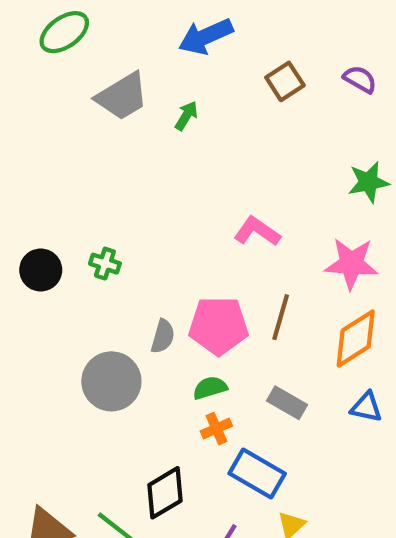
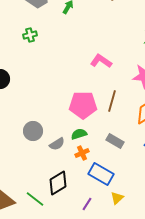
green cross: (105, 264) -> (30, 35), moved, turned -32
gray semicircle: (163, 336) -> (57, 144), moved, turned 42
gray circle: (111, 381) -> (33, 131), size x0.7

